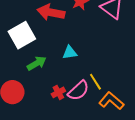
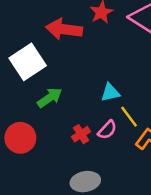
cyan triangle: (70, 53) -> (110, 93), moved
pink semicircle: (78, 91) -> (107, 130), size x0.7

